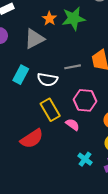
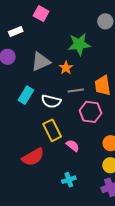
orange star: (49, 19) -> (66, 68), moved
pink hexagon: (85, 100) -> (91, 112), moved
cyan cross: (85, 159) -> (69, 180), moved, turned 32

